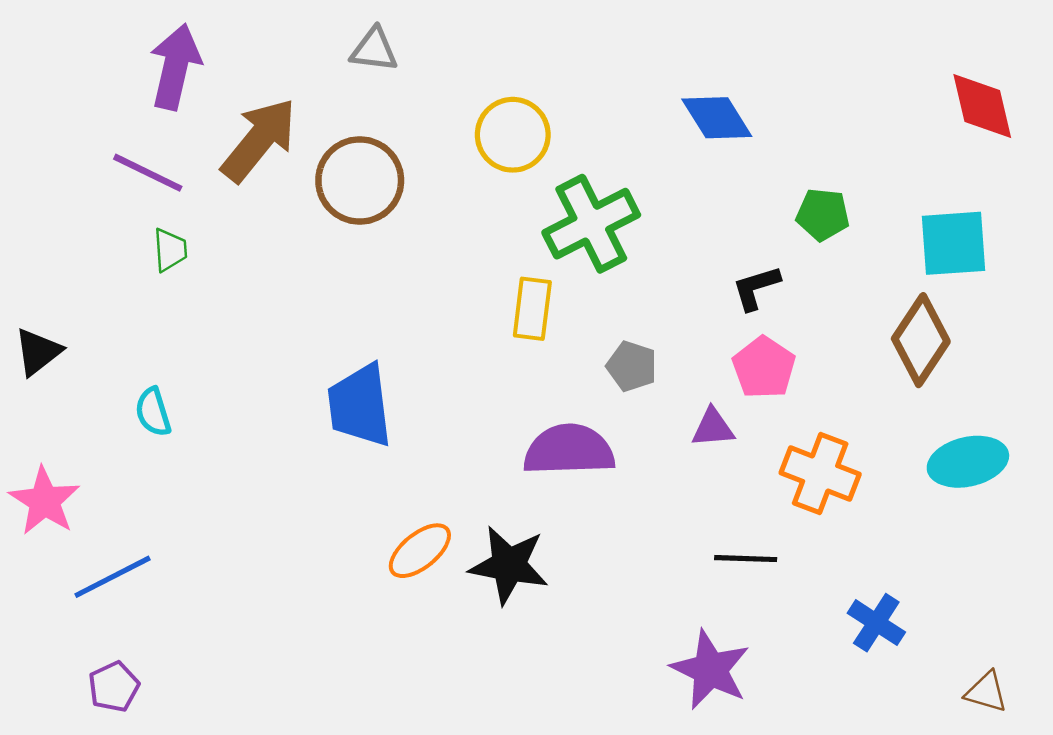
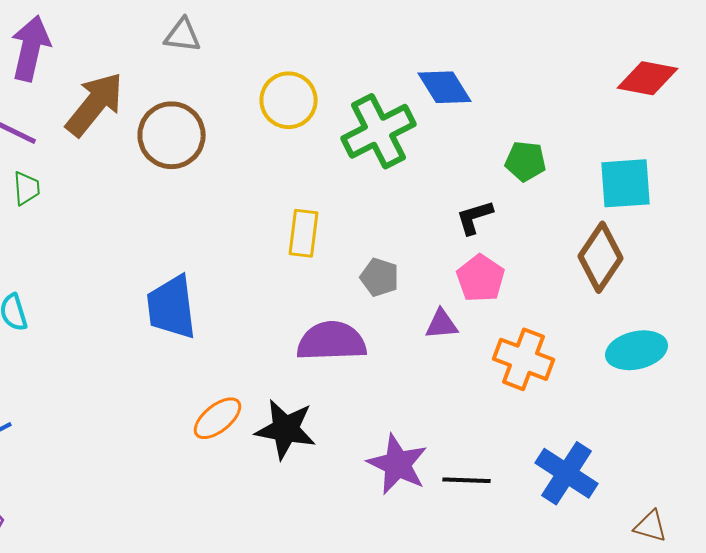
red diamond: (982, 106) -> (648, 78), turned -66
green cross: (591, 224) -> (378, 131), moved
black line: (746, 559) -> (466, 480), moved
blue cross: (876, 623) -> (566, 473), size x1.4
purple star: (710, 670) -> (398, 464), moved

